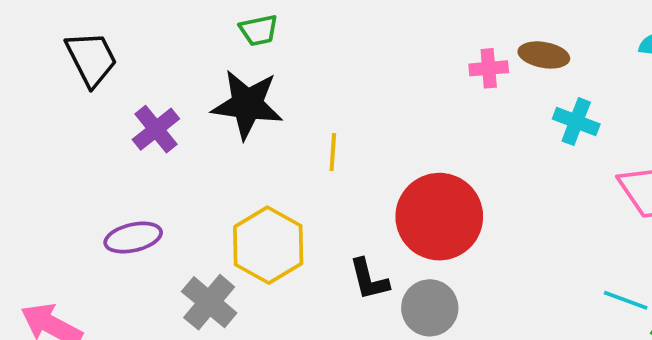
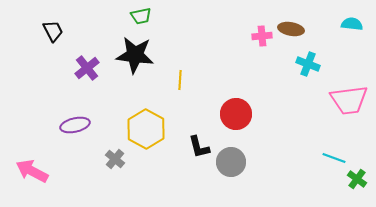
black trapezoid: (91, 59) -> (53, 31), size x0.7
red circle: (439, 217) -> (236, 114), size x0.7
gray cross: (209, 302) -> (115, 159), size x0.7

